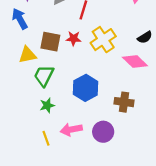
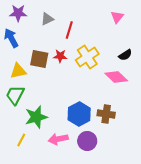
green trapezoid: (44, 76) -> (15, 95), moved
blue hexagon: (86, 88) -> (79, 114), moved
green star: (47, 105) -> (36, 117), size x1.6
yellow line: (46, 138) -> (21, 140), moved, turned 48

